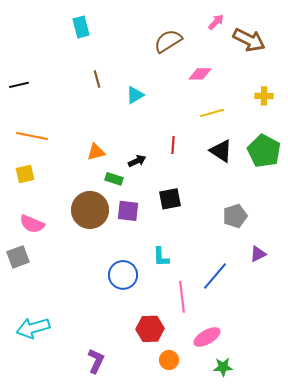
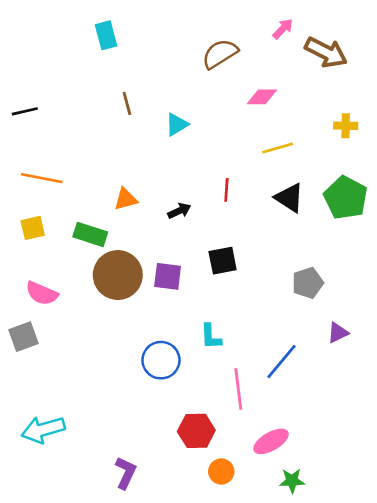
green rectangle: (114, 179) -> (90, 234), moved, size x1.4

